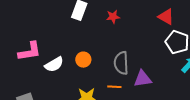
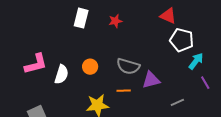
gray semicircle: (121, 63) -> (128, 66), turned -65
white semicircle: (54, 64) -> (62, 74), turned -36

